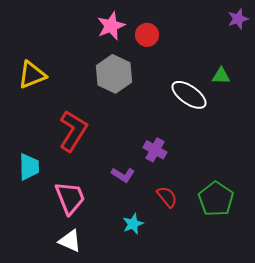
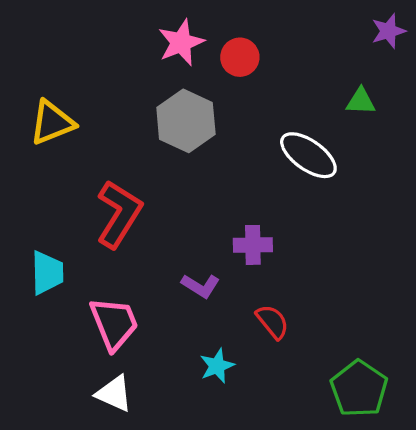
green triangle: (221, 76) -> (361, 101), moved
purple cross: (155, 150) -> (253, 245), turned -30
green pentagon: (216, 199) -> (359, 389), moved

